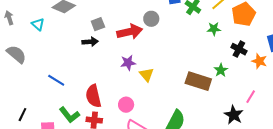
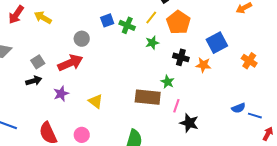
gray circle: (151, 19) -> (82, 39), moved
purple star: (128, 63) -> (61, 94), moved
pink line: (251, 97) -> (176, 106), moved

